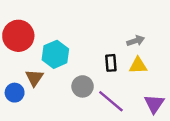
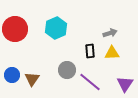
cyan hexagon: (55, 54) -> (56, 28), moved
brown triangle: (34, 78) -> (32, 79), moved

